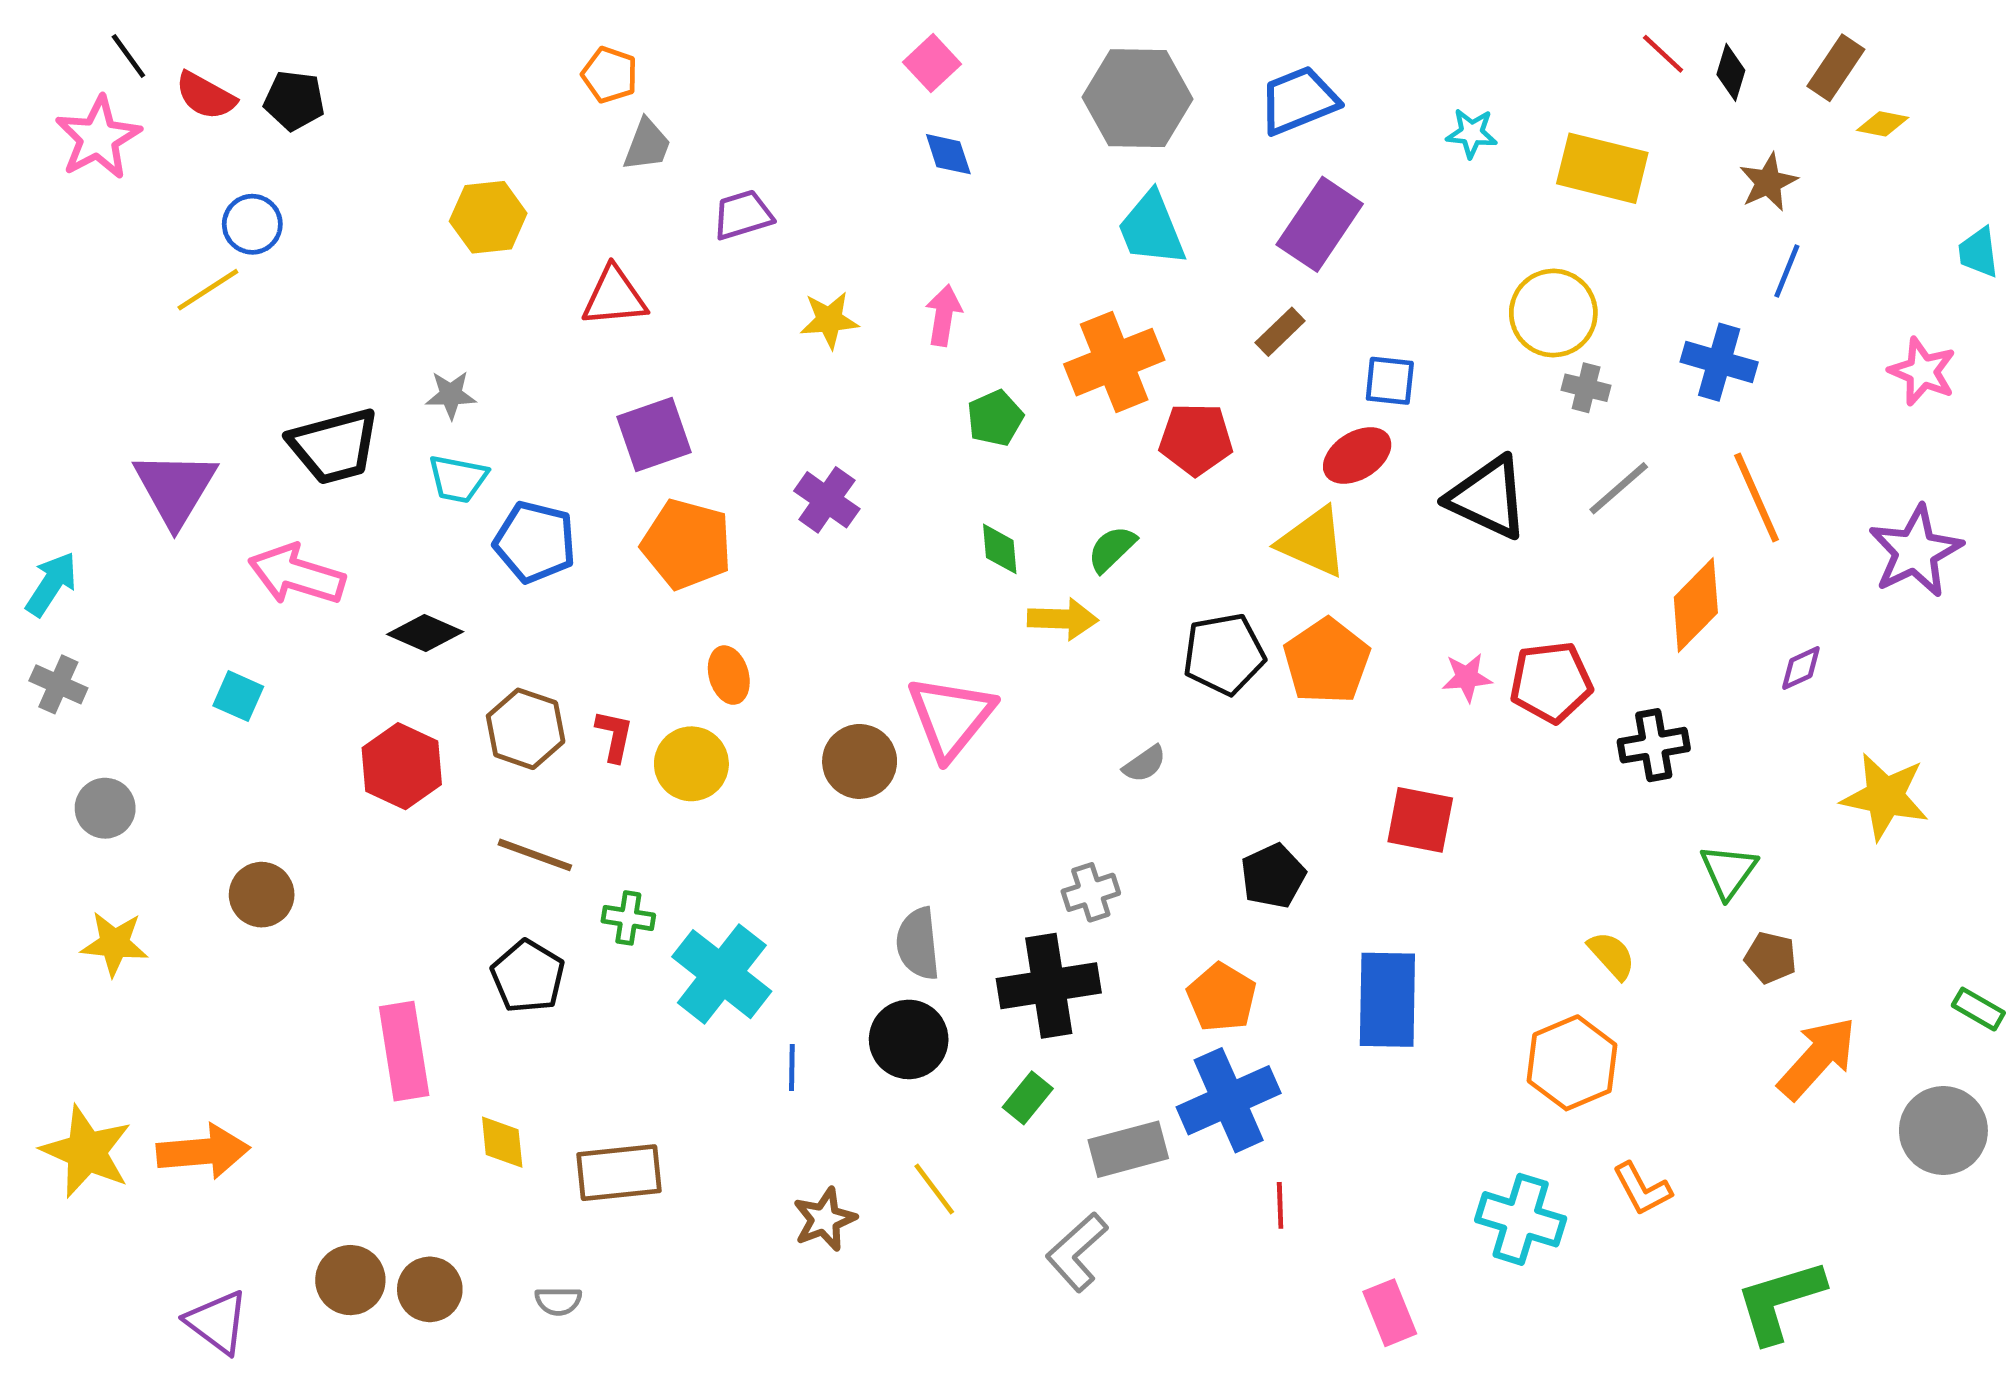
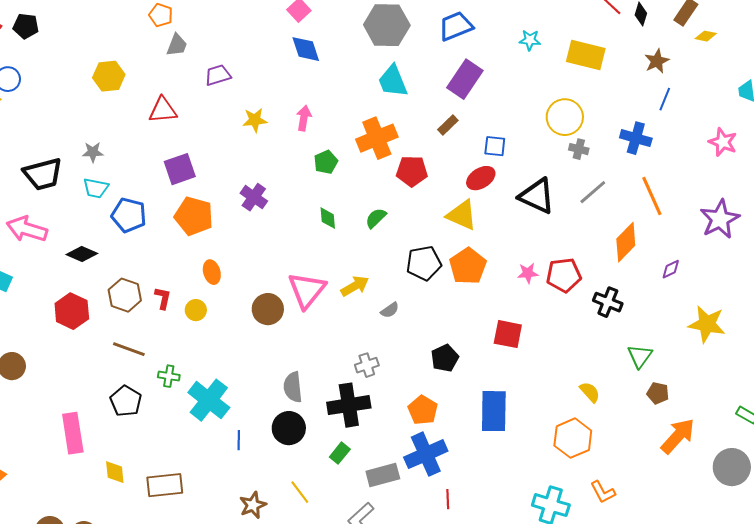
blue diamond: (948, 154) -> (306, 49), size x1.4
yellow arrow: (1063, 619) -> (355, 286), moved, turned -32
black cross: (1654, 745) -> (608, 302), turned 32
yellow circle: (691, 764) -> (196, 310), size x0.7

